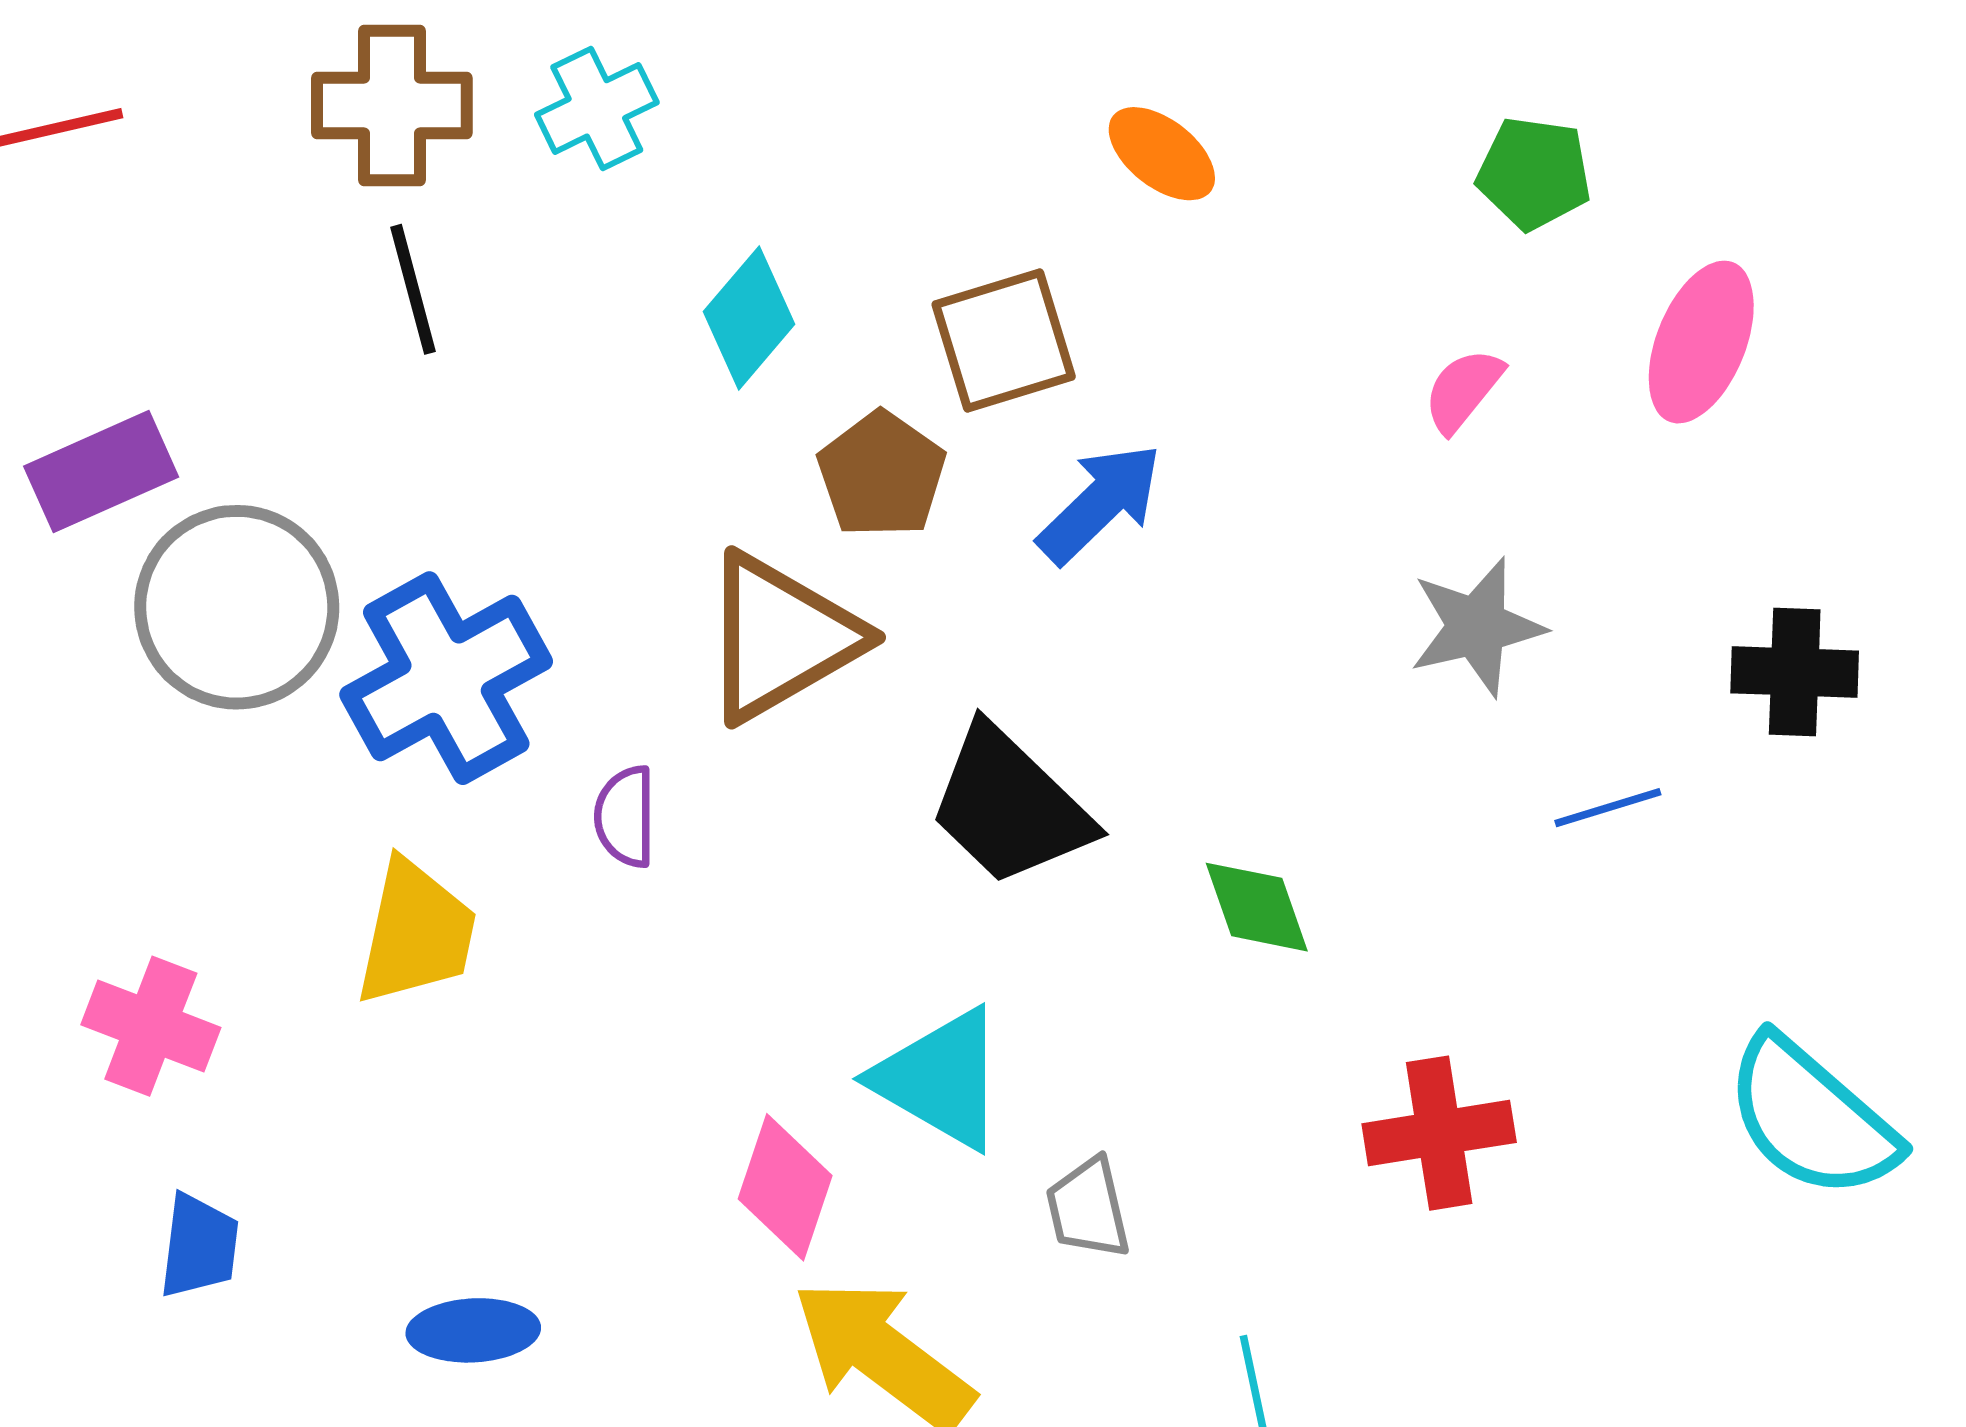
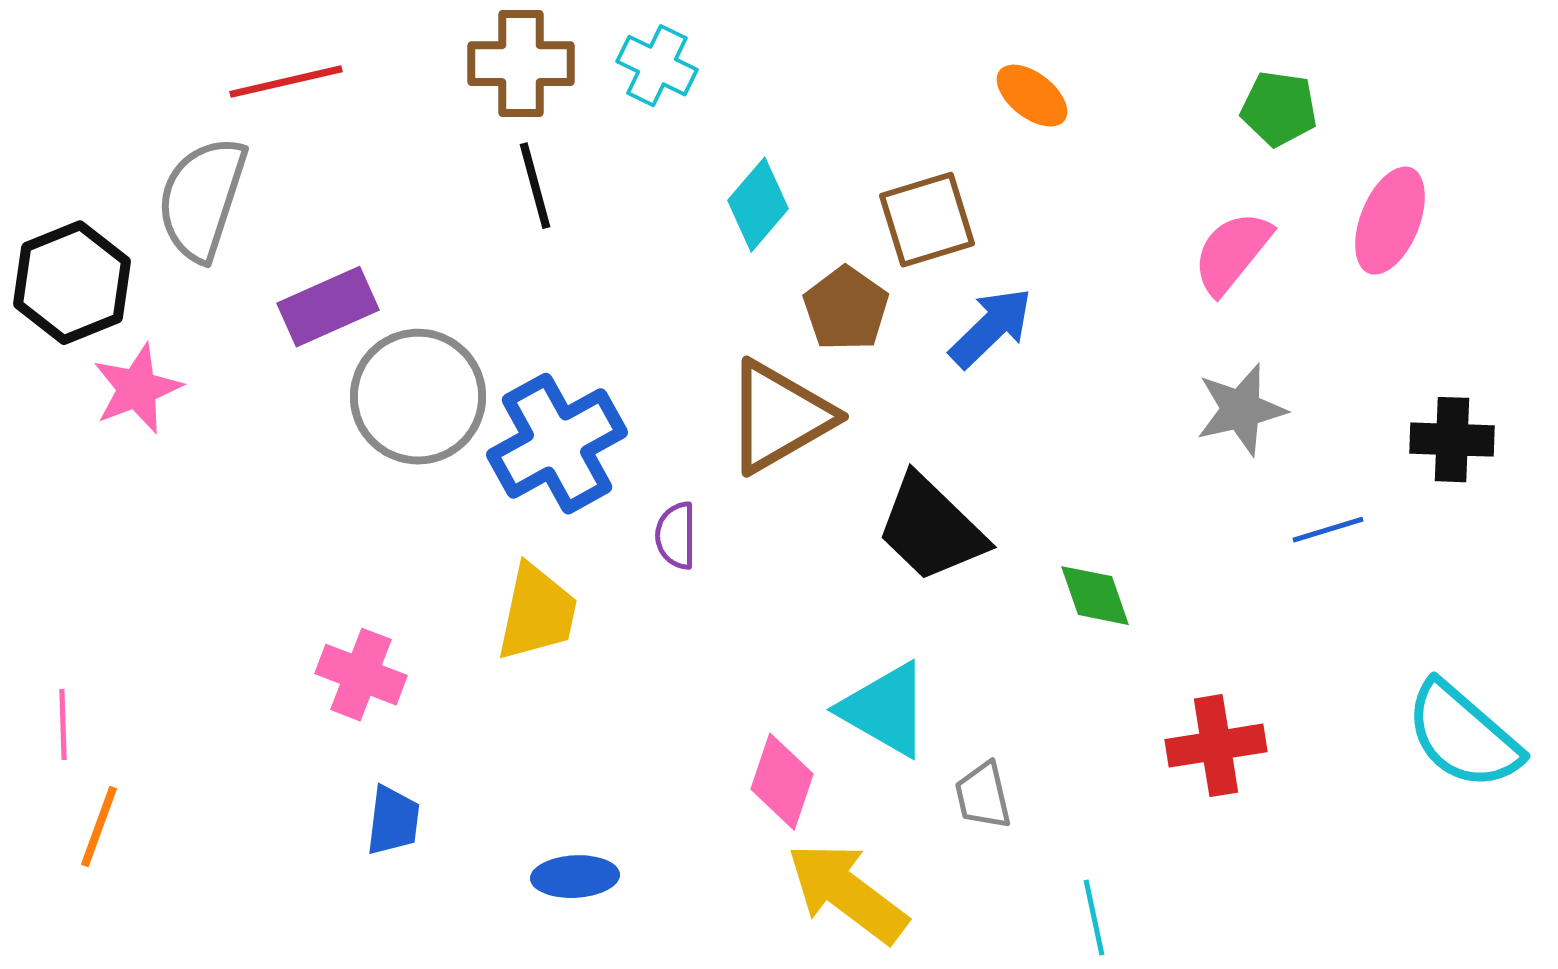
cyan cross: (597, 108) -> (657, 66), turned -38
pink semicircle: (1463, 390) -> (1232, 253), size x1.5

